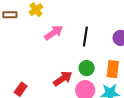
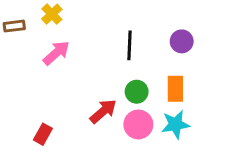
pink arrow: (54, 33) -> (56, 53), moved

